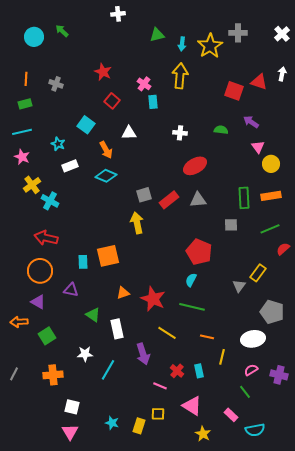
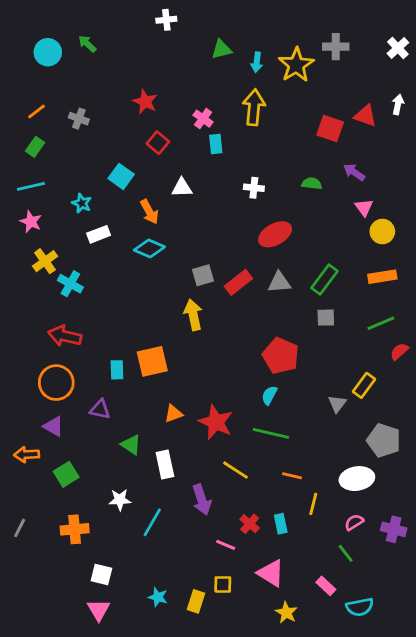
orange line: (26, 79) -> (36, 112), turned 48
green rectangle: (25, 104) -> (35, 147), turned -40
green rectangle: (244, 198) -> (324, 279), moved, turned 40

